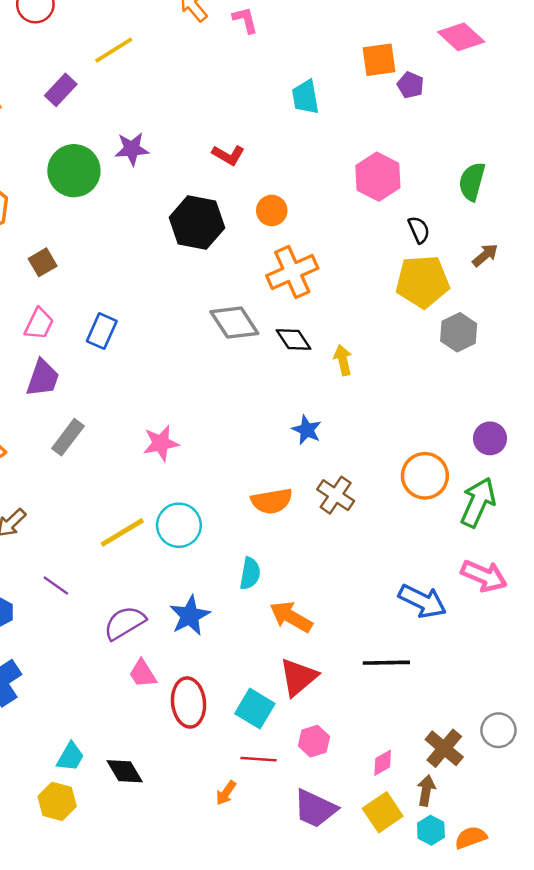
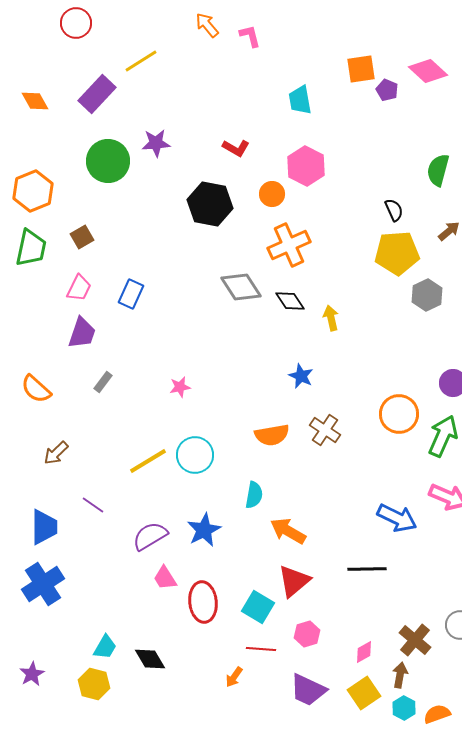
pink diamond: (461, 37) -> (428, 71), moved
purple rectangle: (61, 90) -> (97, 94), size x1.4
pink hexagon: (378, 177) -> (306, 166), moved
gray rectangle: (68, 437) -> (103, 382), size x0.7
pink star: (161, 443) -> (180, 387), size x0.7

